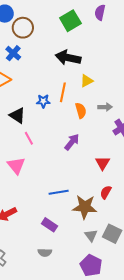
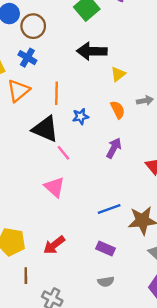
orange line: (63, 92) -> (56, 93), moved
blue star: (43, 101) -> (81, 116), moved
black triangle: (17, 116) -> (45, 129), size x1.4

